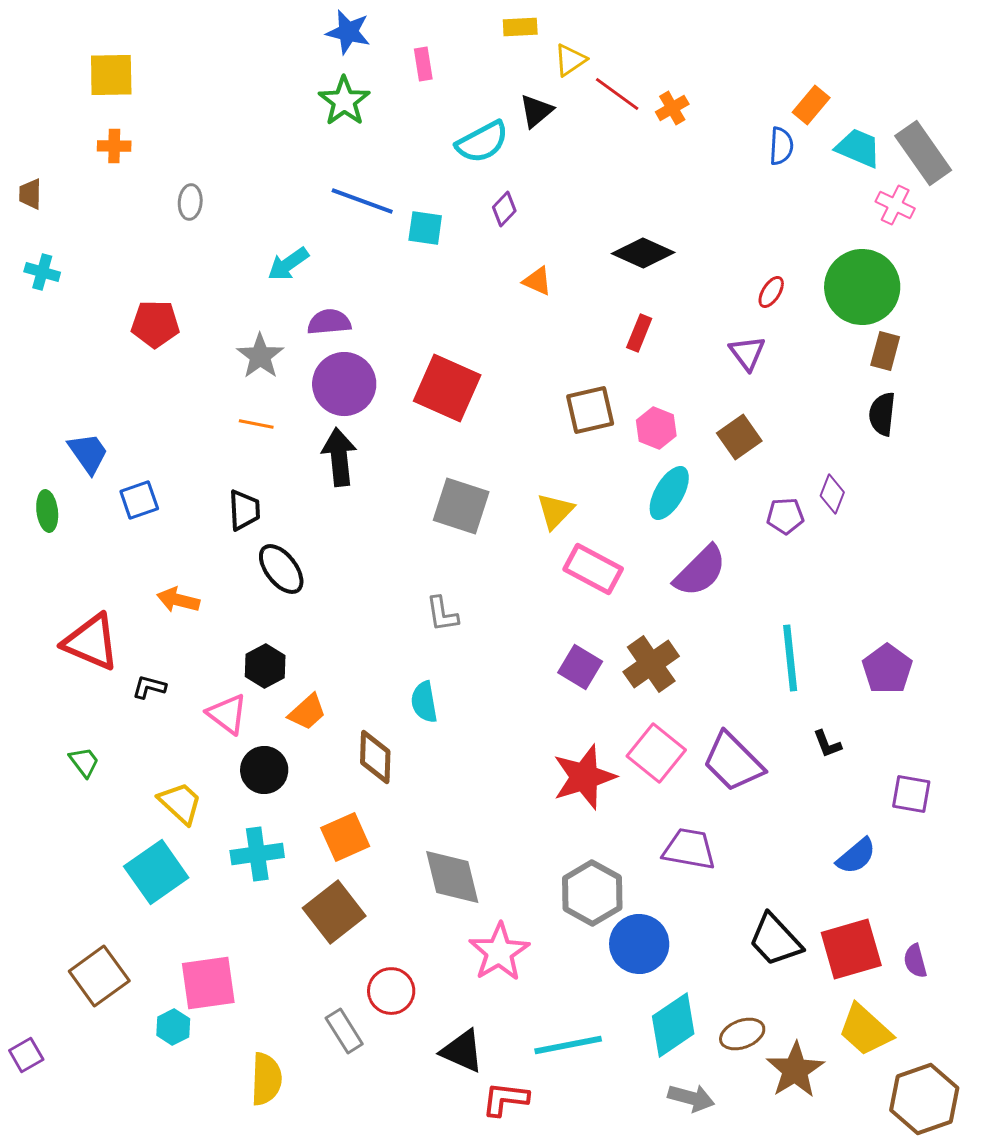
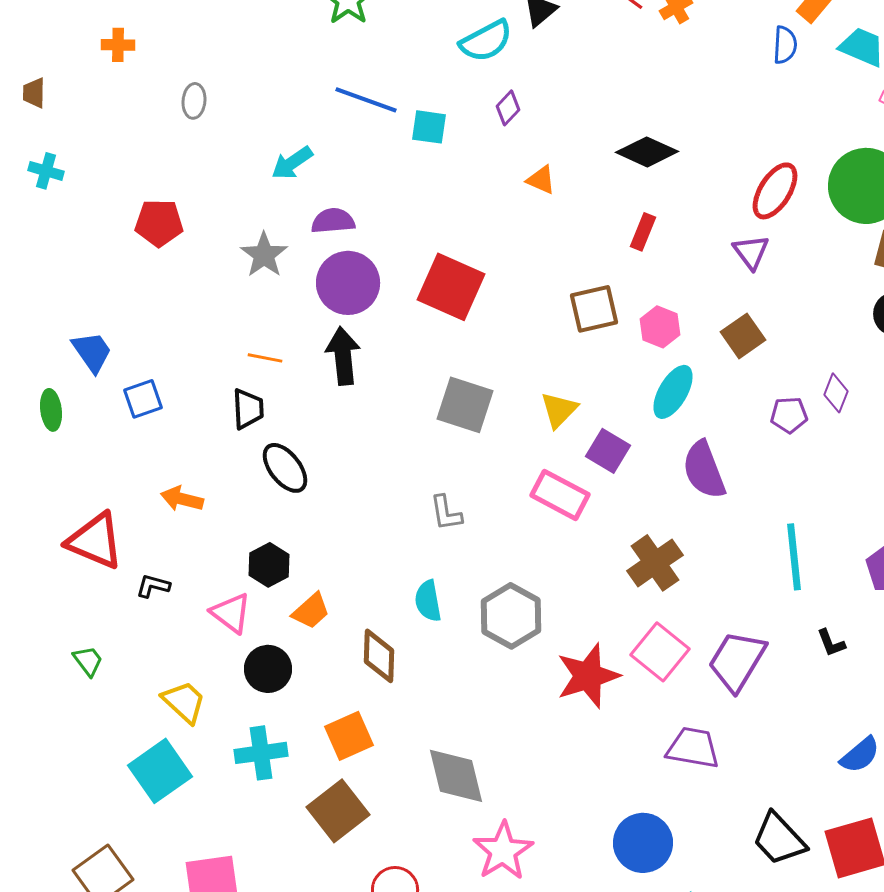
red ellipse: (771, 292) -> (775, 191), size x1.8
orange line: (256, 424) -> (265, 358), moved
pink rectangle: (593, 569) -> (560, 495), moved
purple semicircle: (700, 571) -> (704, 470), turned 114
purple square: (580, 667) -> (608, 451), moved
purple trapezoid: (733, 762) -> (737, 661), turned 76
gray hexagon: (592, 893) -> (511, 616), moved

